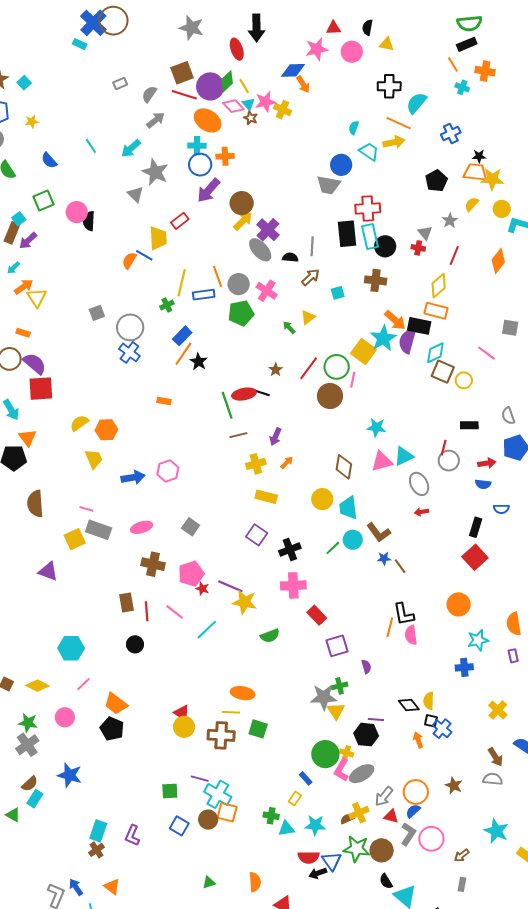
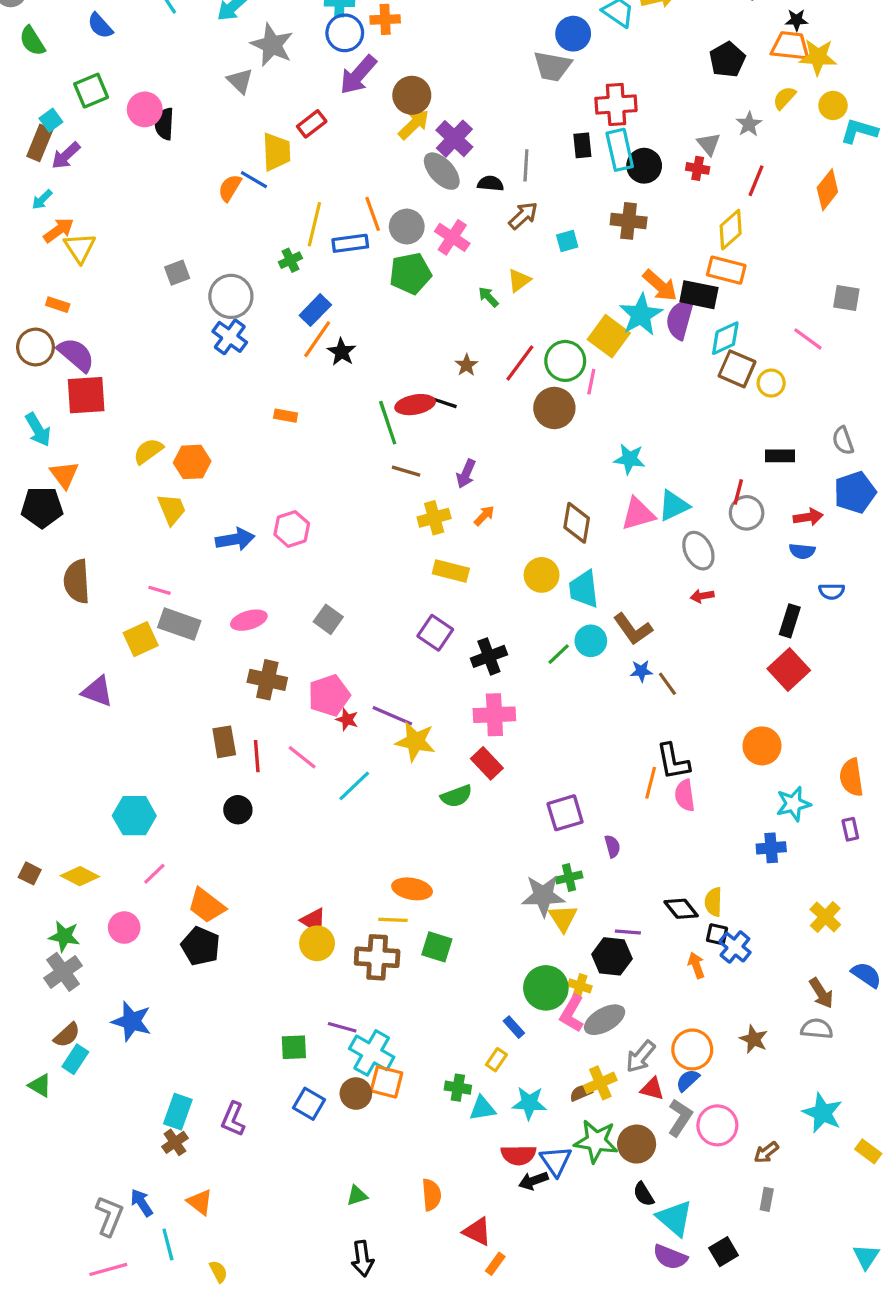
black rectangle: (347, 234) -> (582, 145), size x0.6
brown line: (238, 435) -> (406, 471), turned 30
red rectangle: (317, 615) -> (487, 763), moved

